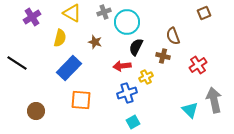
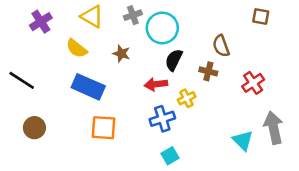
brown square: (204, 13) -> (261, 16), turned 32
yellow semicircle: (60, 38) -> (77, 48), turned 114
blue rectangle: (69, 68) -> (88, 87), turned 70
brown circle: (36, 111) -> (34, 128), moved

